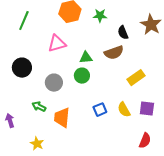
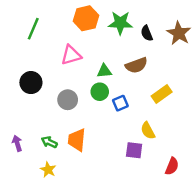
green star: (100, 16) -> (120, 23), size x1.5
black semicircle: (123, 33) -> (147, 33), moved
green arrow: (39, 107) -> (49, 142), moved
purple square: (147, 109) -> (134, 150), moved
blue square: (100, 110) -> (120, 103), moved

